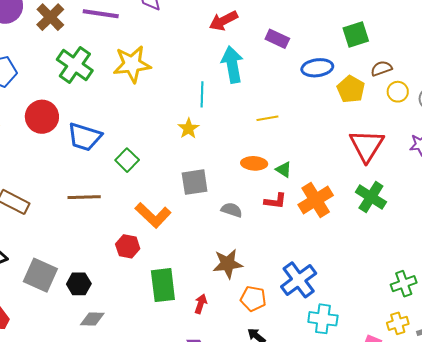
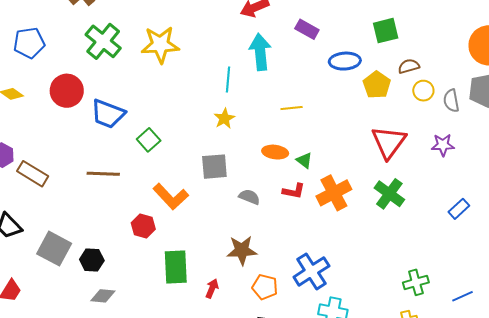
yellow star: (188, 128) -> (224, 118), moved

